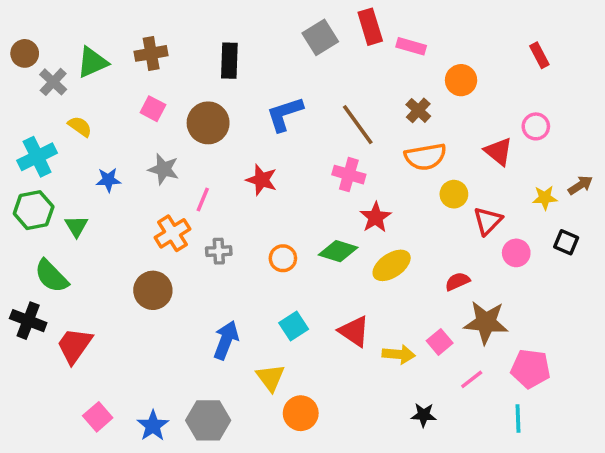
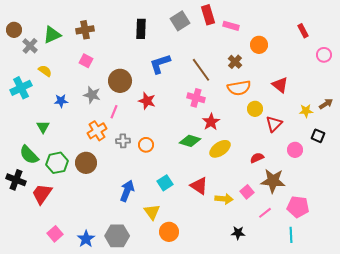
black rectangle: (229, 61) -> (141, 29), moved
brown circle: (208, 123) -> (120, 81), moved
pink circle: (536, 126) -> (324, 55), moved
green hexagon: (34, 210) -> (57, 163), moved
pink circle: (516, 253) -> (295, 150), moved
orange circle: (283, 258) -> (146, 145), moved

